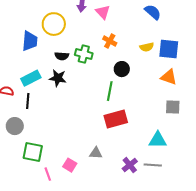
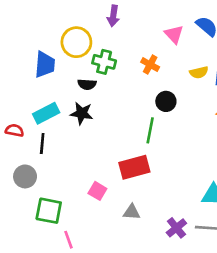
pink triangle: (103, 12) -> (174, 34), moved
green cross: (84, 54) -> (104, 62), moved
red rectangle: (116, 119) -> (134, 167), moved
pink square: (70, 165) -> (97, 191), moved

